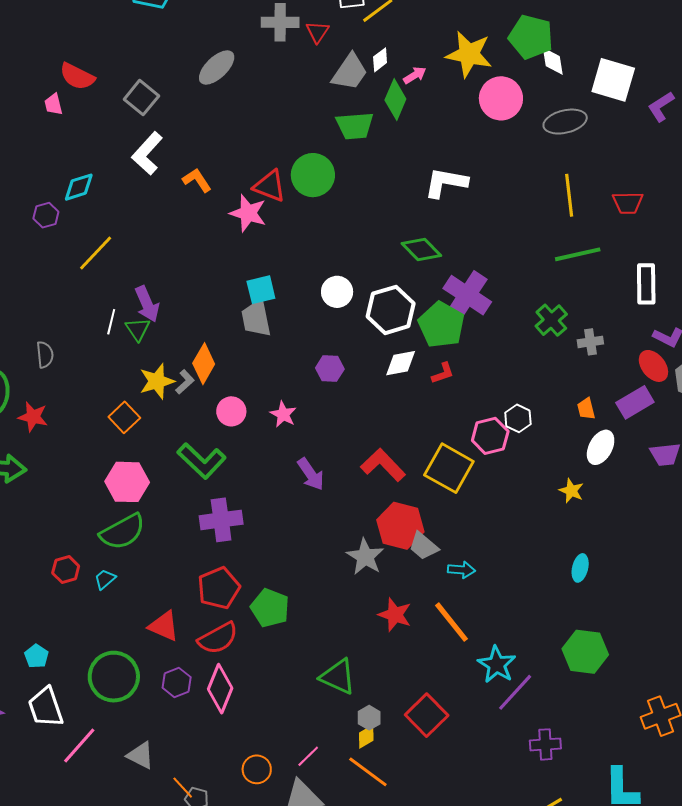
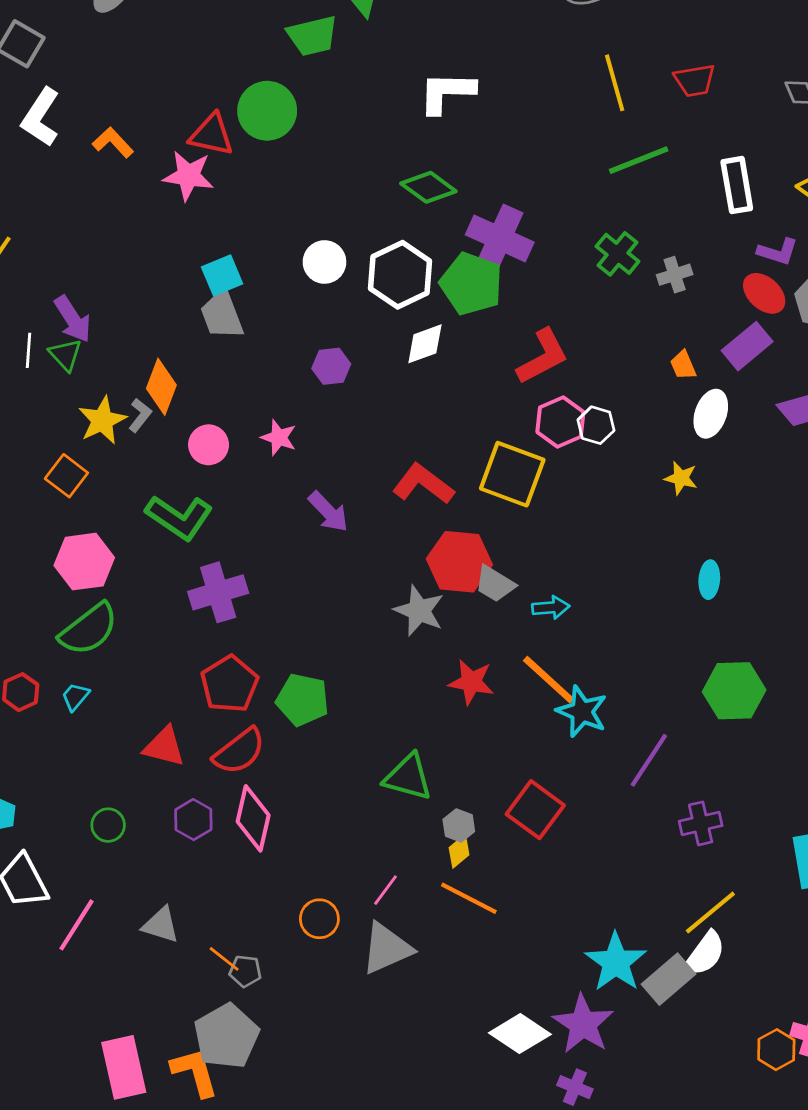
red L-shape: (443, 373) -> (543, 357), moved, size x1.8
white hexagon: (518, 418) -> (596, 425), moved
cyan star: (497, 665) -> (582, 712), moved
green circle: (114, 677) -> (108, 825), size x0.5

